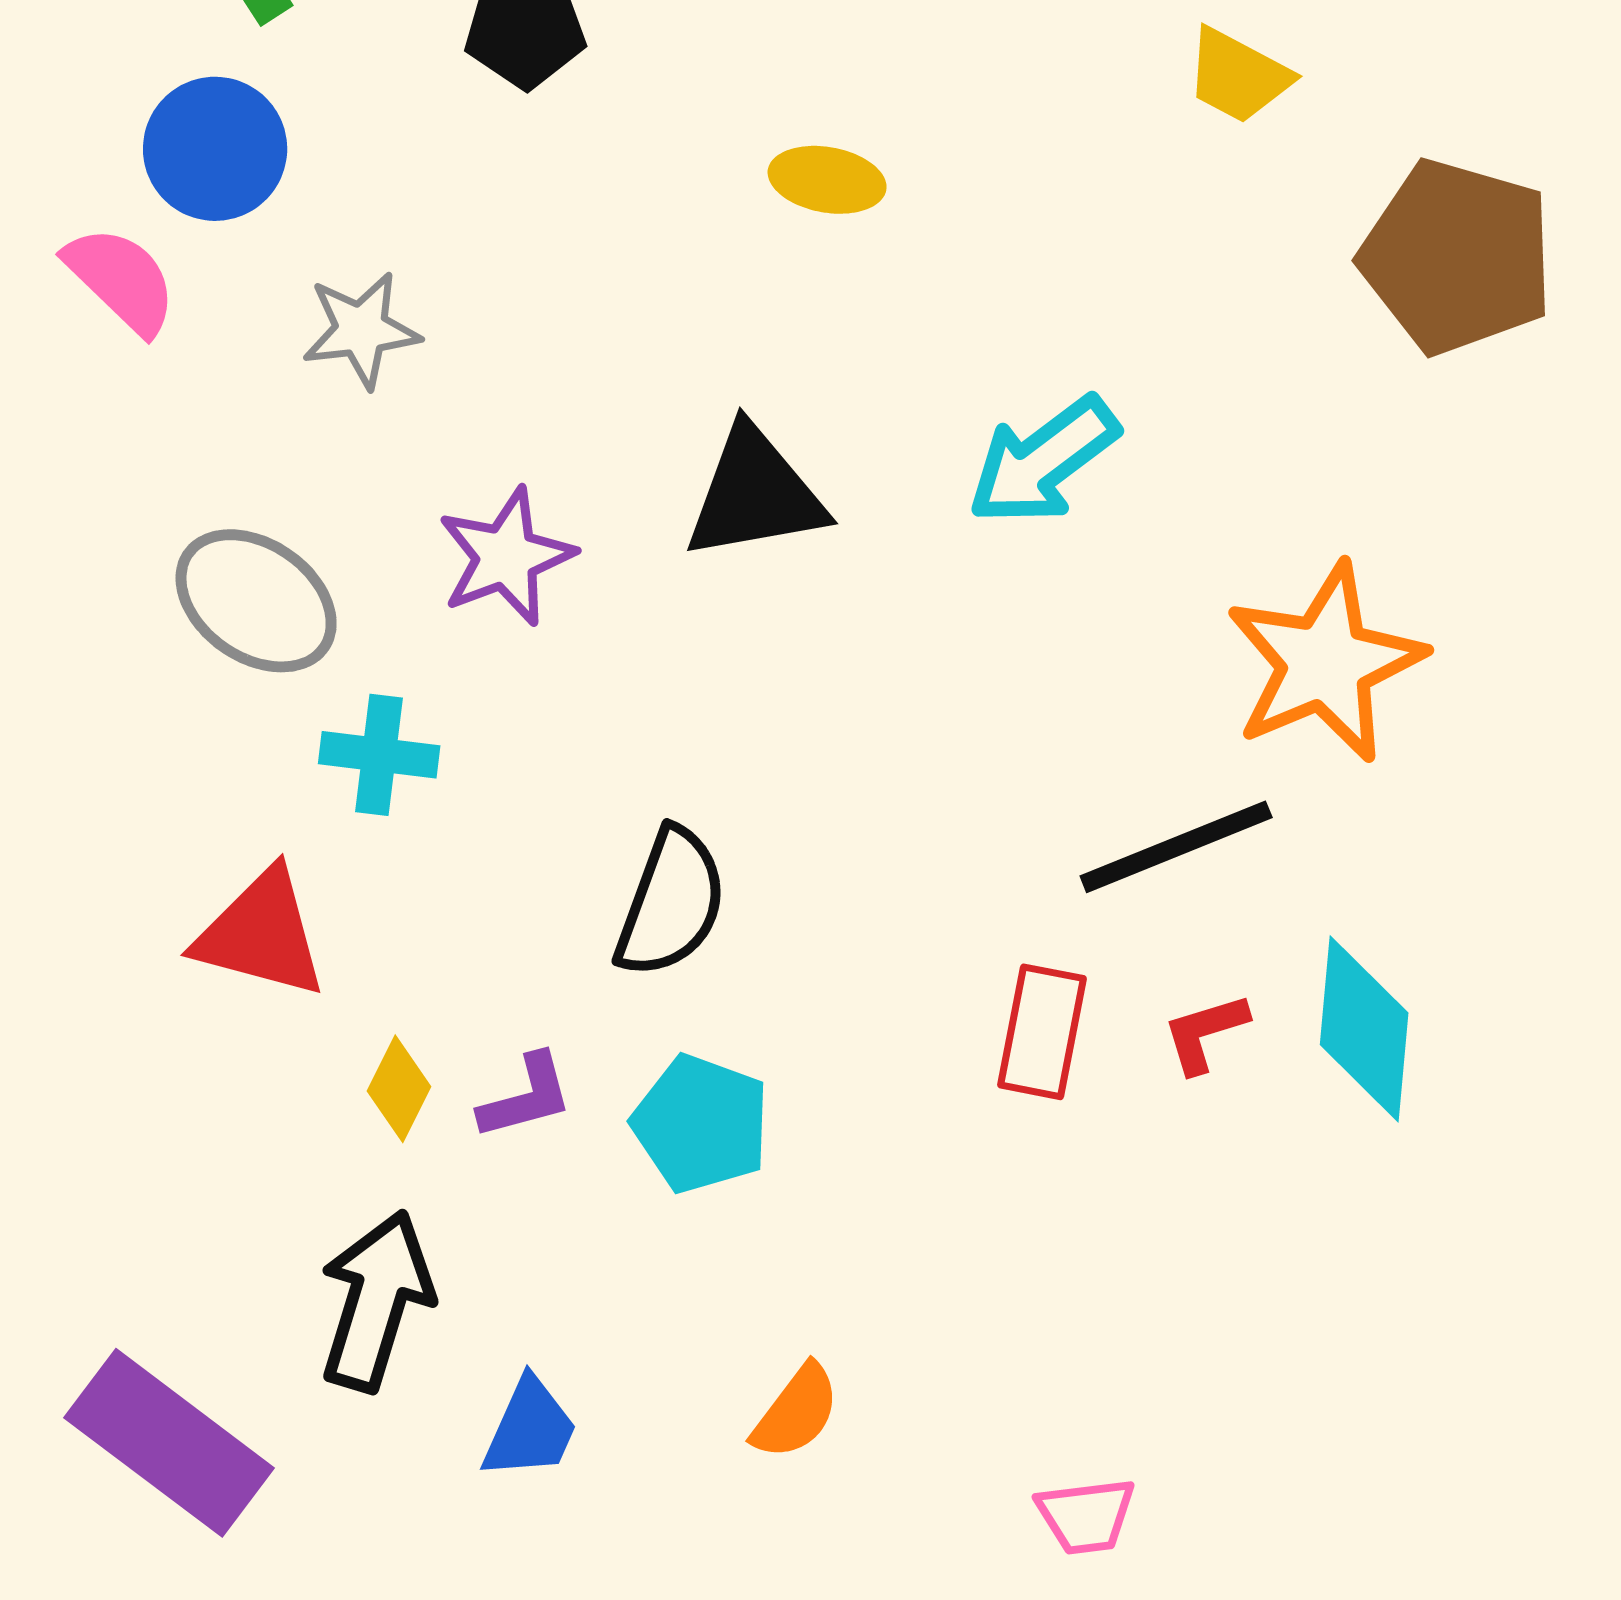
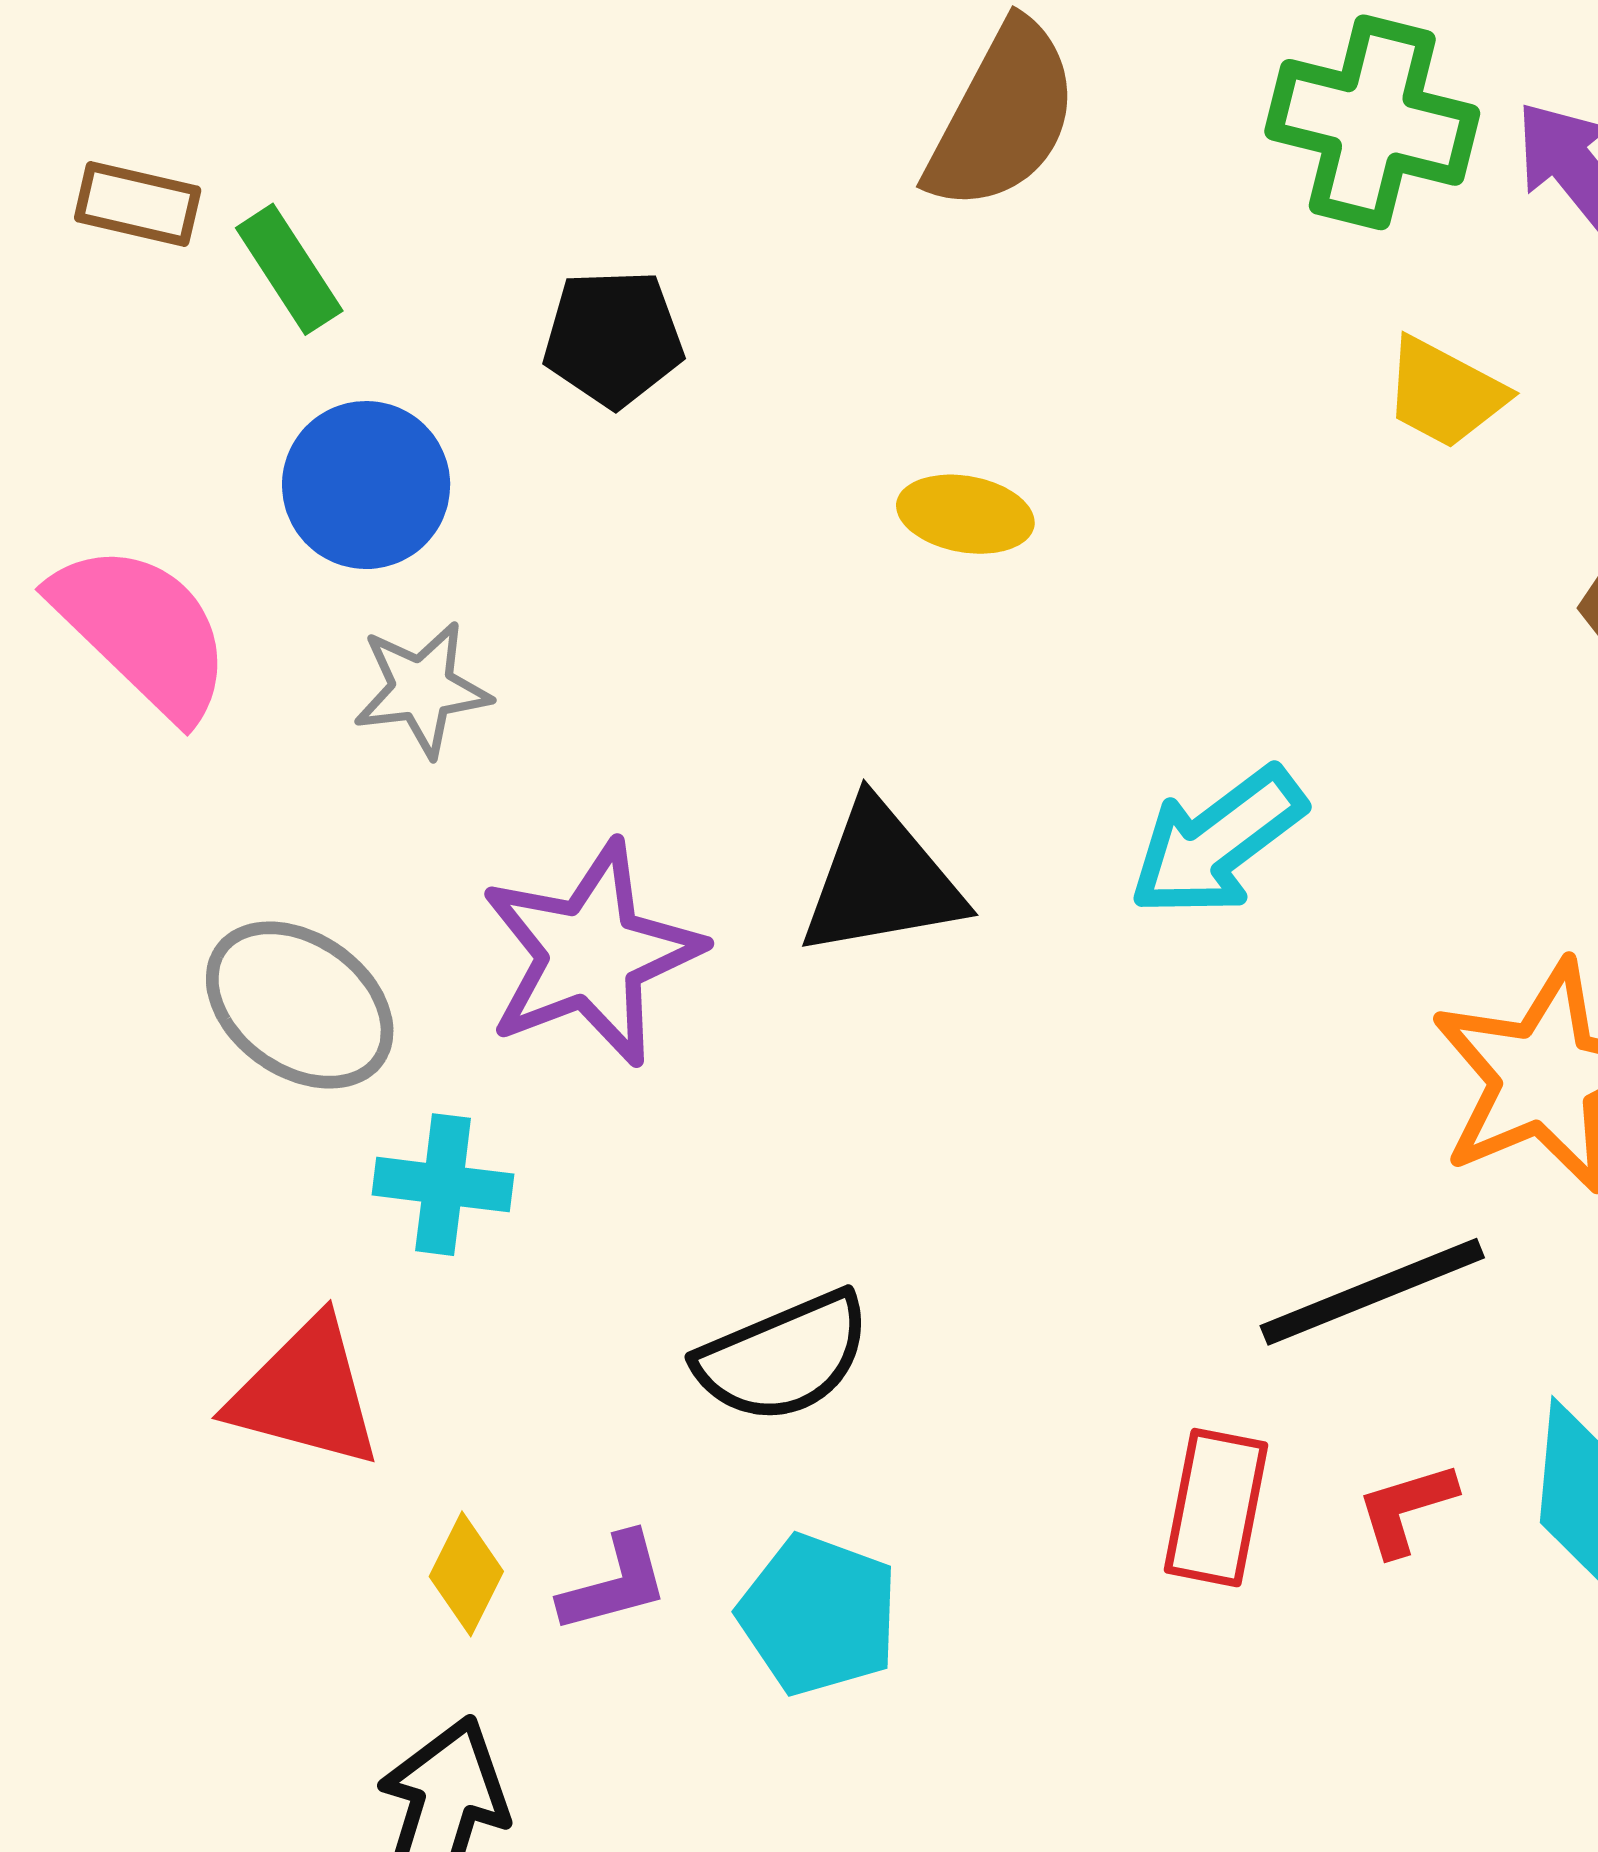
blue circle: (215, 149) -> (366, 485), moved
pink semicircle: (121, 280) -> (142, 631), size x1.4
purple star: (506, 557) -> (591, 954), size x1.4
black semicircle: (671, 903) -> (783, 1357), turned 47

